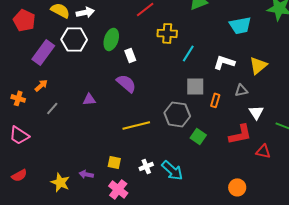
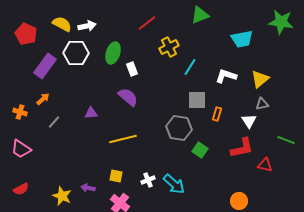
yellow cross: (167, 33) -> (169, 47), turned -30
gray triangle: (241, 90) -> (262, 104), moved
white triangle: (256, 112) -> (249, 121), moved
yellow line: (136, 125) -> (123, 139), moved

